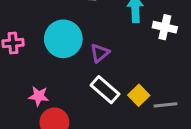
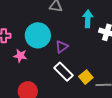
pink star: (39, 96) -> (20, 56), moved

